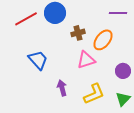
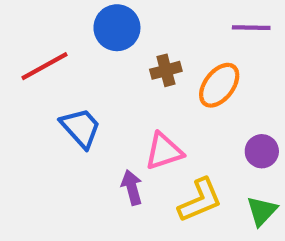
red line: (26, 19) -> (45, 66), moved
pink triangle: (86, 60) -> (164, 151), moved

